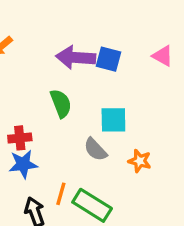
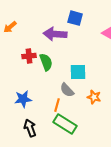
blue square: (108, 59) -> (75, 18), moved
red cross: (20, 138) -> (29, 56), moved
orange line: (61, 194) -> (57, 105), moved

